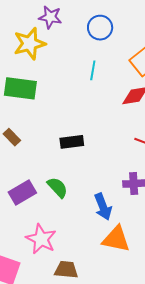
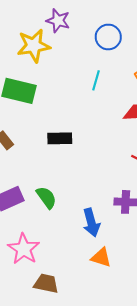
black rectangle: (72, 142) -> (60, 138), moved
orange triangle: (116, 239) -> (101, 257), size x0.7

